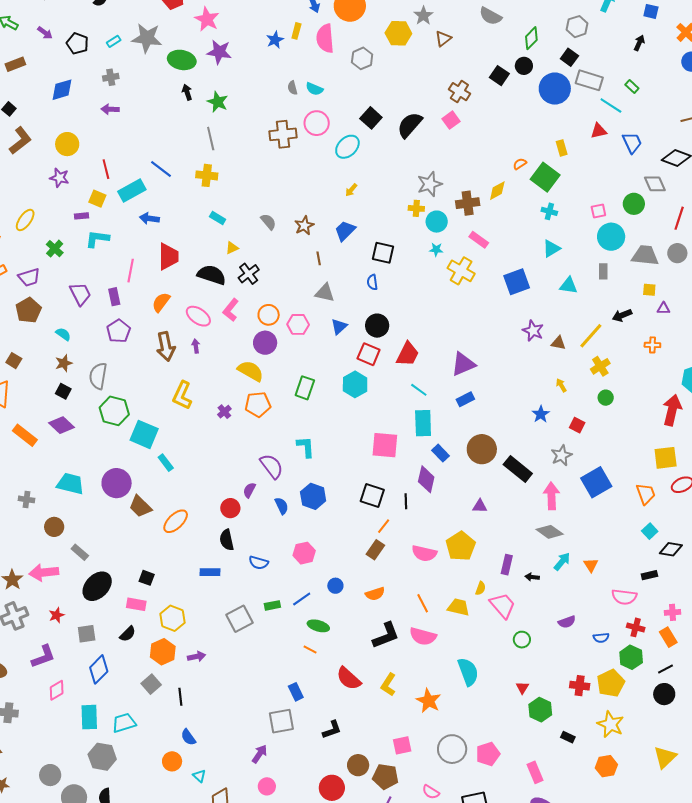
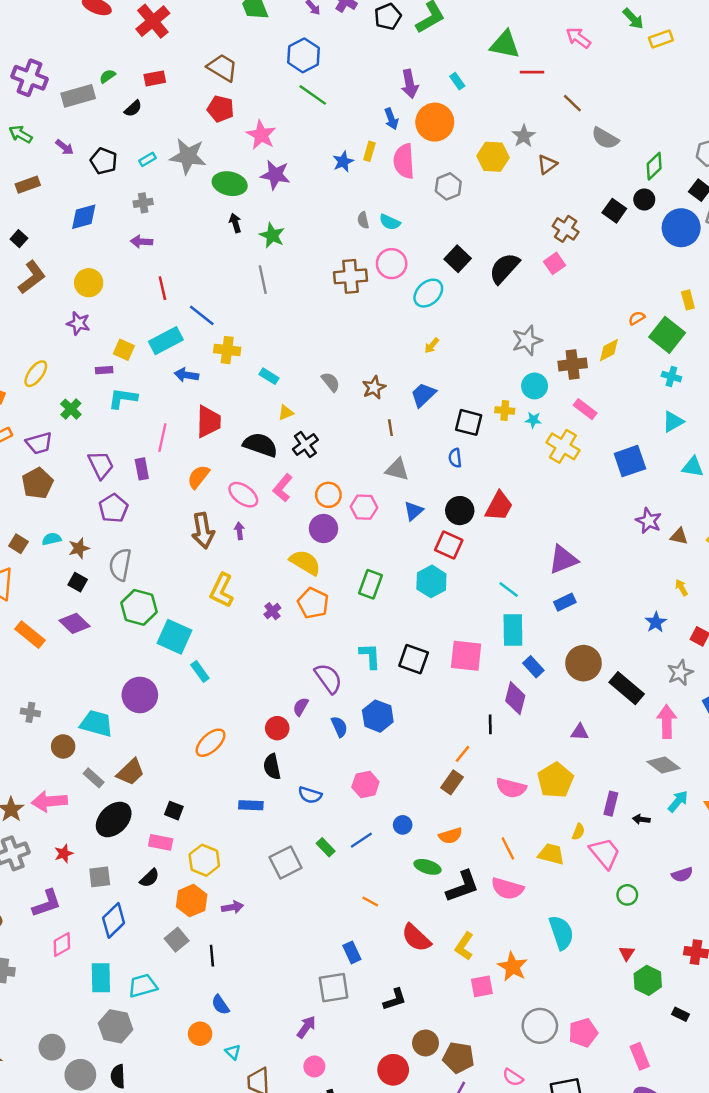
red line: (106, 169) -> (162, 288), moved
yellow cross: (207, 175) -> (227, 350), moved
yellow cross: (416, 208) -> (505, 411), moved
purple pentagon: (118, 331) -> (113, 508), moved
cyan semicircle: (63, 334) -> (52, 539), moved, turned -49
red trapezoid: (408, 354) -> (499, 506), moved
orange pentagon: (258, 404) -> (313, 603), turned 30
cyan trapezoid: (70, 484) -> (96, 723), moved
black square: (372, 496) -> (414, 659), moved
brown trapezoid: (140, 506) -> (131, 772), moved, turned -90
green rectangle: (272, 605) -> (326, 847), turned 56
green ellipse: (318, 626) -> (428, 867), moved
pink square: (402, 745) -> (482, 986), moved

